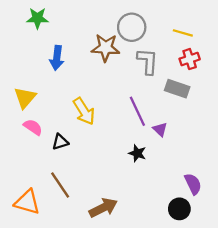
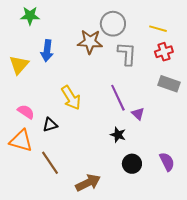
gray rectangle: (177, 89) -> (169, 84), moved
yellow triangle: (25, 98) -> (19, 65), moved
orange triangle: (27, 202) -> (21, 141), moved
black circle: (179, 209) -> (132, 164), moved

